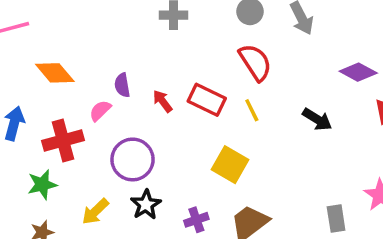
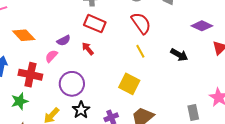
purple semicircle: (122, 85) -> (64, 40), turned -104
red rectangle: (207, 100) -> (95, 24), moved
red cross: (63, 140) -> (30, 75), turned 30

